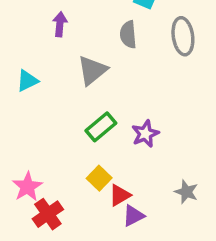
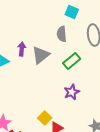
purple arrow: (60, 24) -> (22, 49), moved
green rectangle: (101, 127) -> (72, 61), moved

